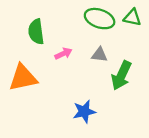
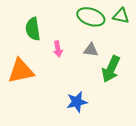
pink arrow: (63, 54) -> (58, 49), turned 105

